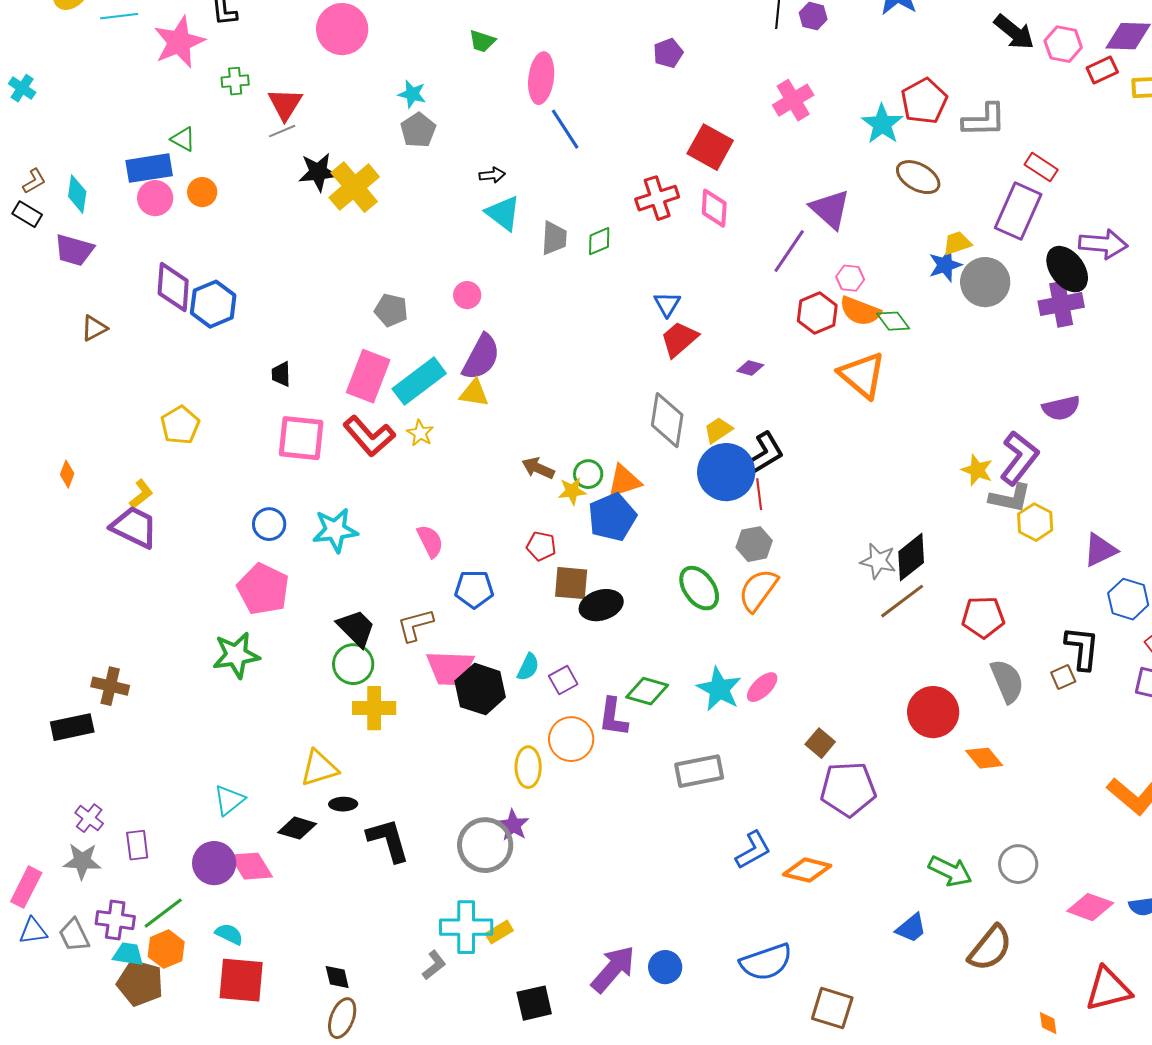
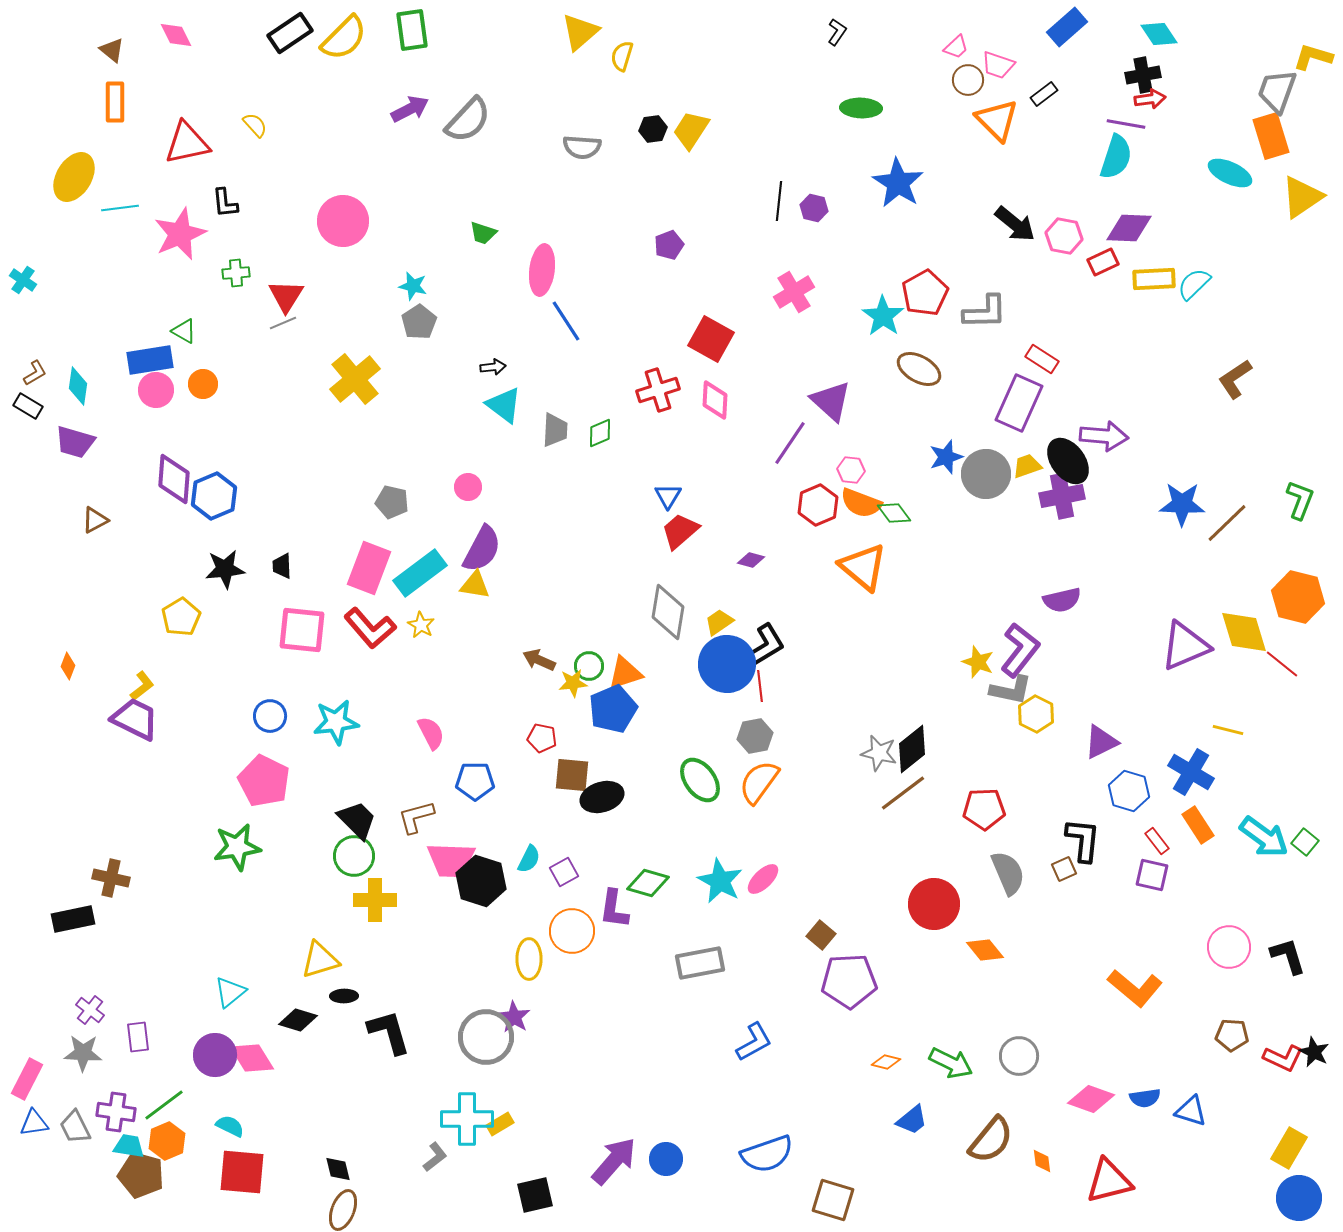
black star: (318, 172) -> (225, 569), moved
yellow trapezoid: (957, 243) -> (1027, 466), moved
orange diamond: (807, 870) -> (886, 1062), moved, size x0.6
orange diamond: (1048, 1023) -> (1042, 1161), moved

